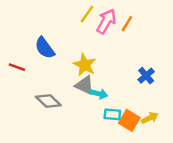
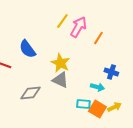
orange line: (127, 24) -> (98, 38), moved
blue cross: (146, 76) -> (111, 72), turned -32
cyan arrow: (99, 94) -> (97, 87), moved
gray diamond: (48, 101) -> (30, 93), turned -50

